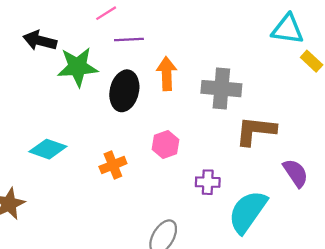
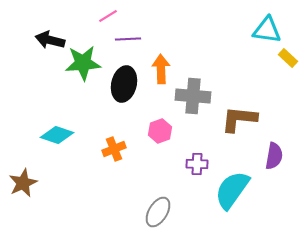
gray cross: (221, 89) -> (193, 96), moved
purple semicircle: (296, 173) -> (274, 156), turned 44

